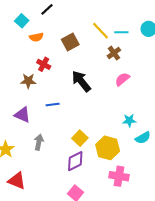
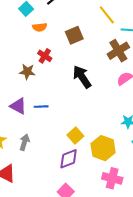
yellow line: (100, 31) -> (107, 15), moved
brown cross: (114, 53) -> (118, 51), size x1.5
blue line: (53, 105) -> (41, 107), moved
gray arrow: (39, 142) -> (24, 142), moved

